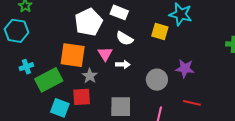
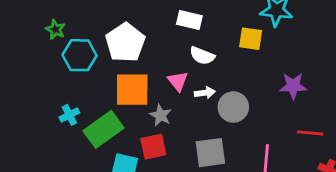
white pentagon: (89, 22) -> (125, 43), moved
cyan hexagon: (17, 31) -> (80, 55), moved
gray circle: (157, 80) -> (233, 107), moved

